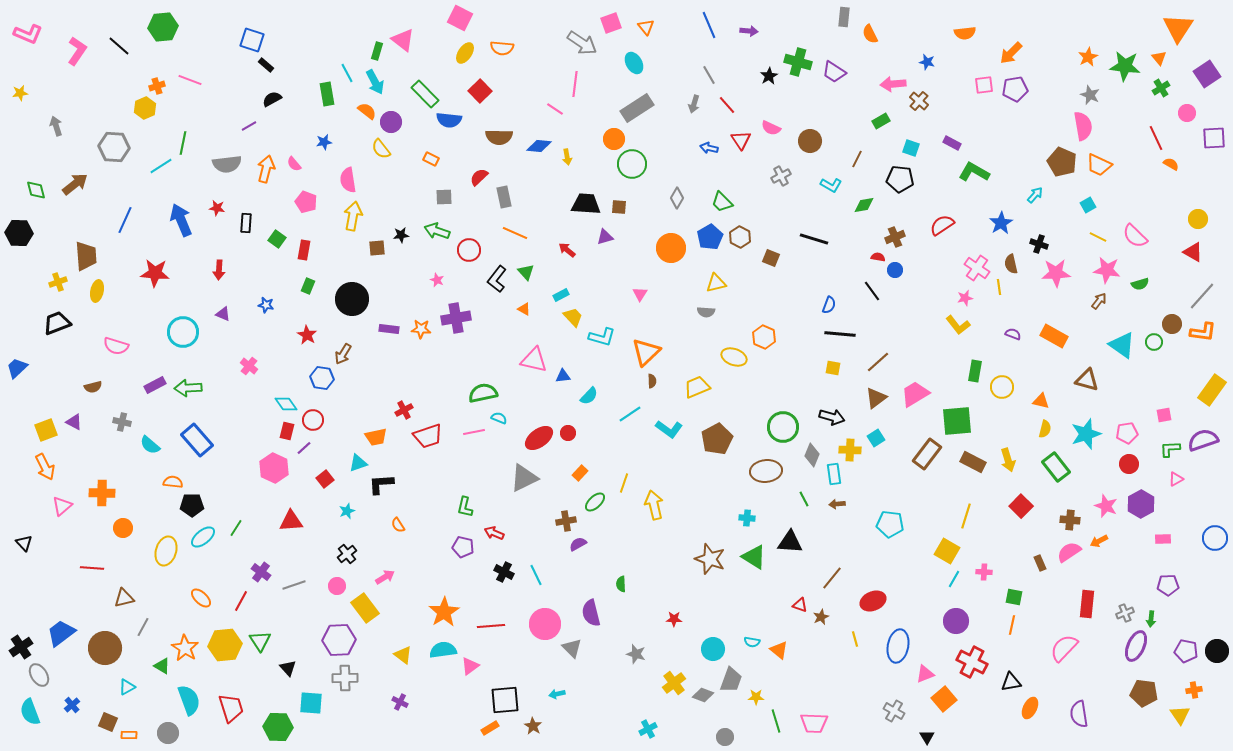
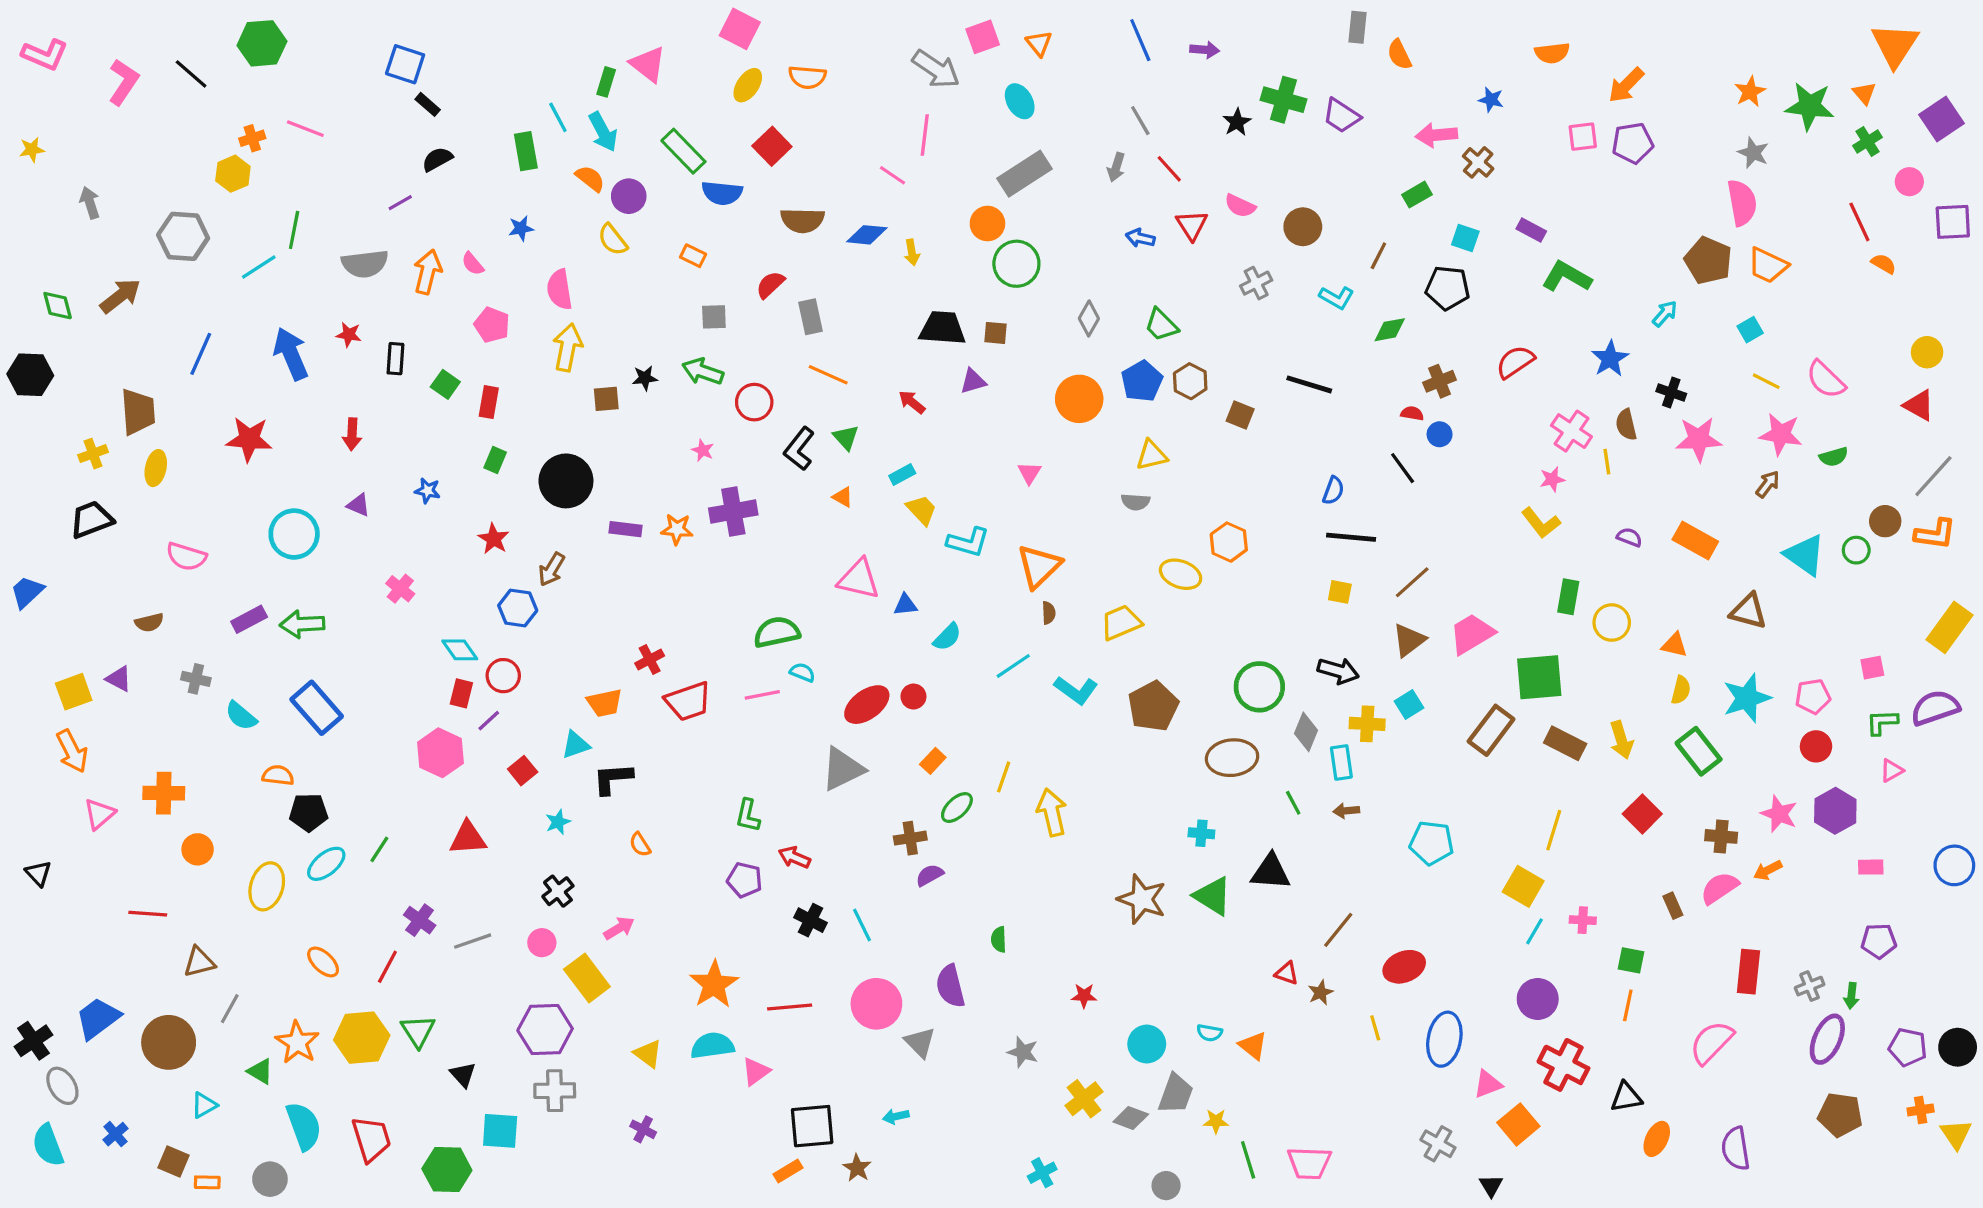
yellow triangle: (1180, 715) -> (1956, 1134), moved

